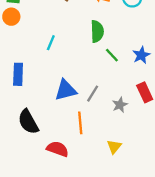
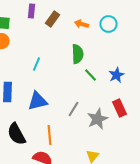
blue triangle: (66, 90) -> (38, 101), moved
gray star: (120, 105) -> (98, 119), size x1.5
orange line: (80, 123) -> (50, 135), moved

